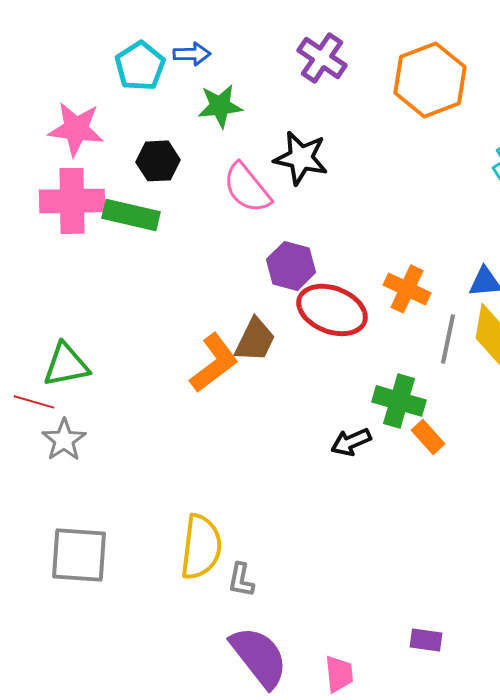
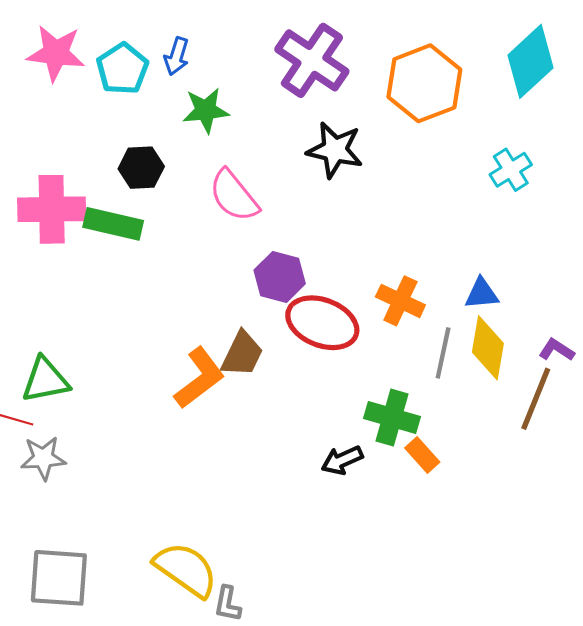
blue arrow: (192, 54) -> (177, 56), turned 108
purple cross: (322, 58) -> (312, 60), size x1.4
pink star: (76, 129) -> (56, 53), moved
black star: (301, 158) -> (335, 150), moved
gray star: (64, 440) -> (43, 458), turned 30
yellow semicircle: (201, 547) -> (186, 569), turned -62

